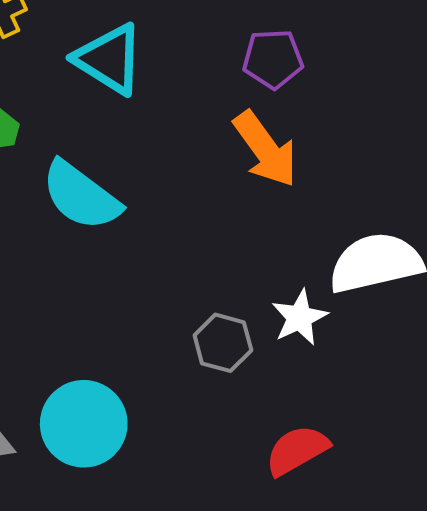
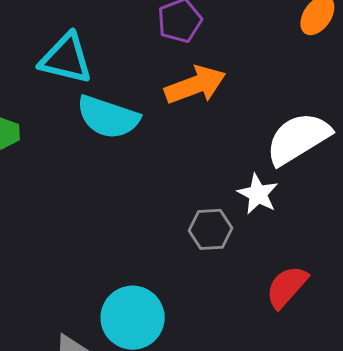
orange arrow: (265, 149) -> (195, 85), turned -56
cyan semicircle: (81, 196) -> (108, 117), moved

